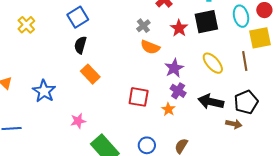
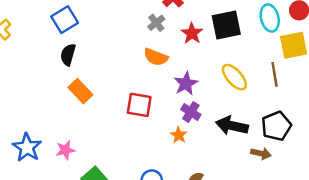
gray cross: (143, 26) -> (156, 23), moved
blue star: (44, 91) -> (27, 147), moved
red square: (139, 97) -> (139, 105), moved

